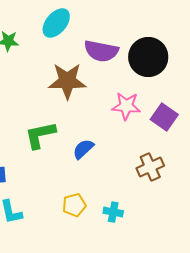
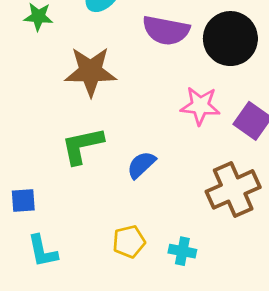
brown star: (67, 81) -> (91, 71), moved
brown cross: (150, 167) -> (233, 189), size x1.4

